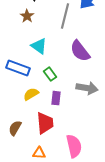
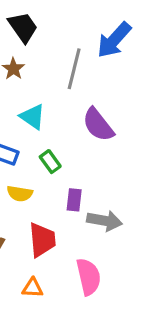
gray arrow: (87, 88) -> (105, 221), moved
yellow semicircle: (31, 94) -> (20, 194), turned -140
purple rectangle: (56, 98) -> (74, 200), moved

